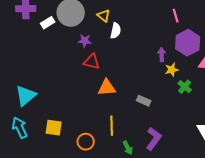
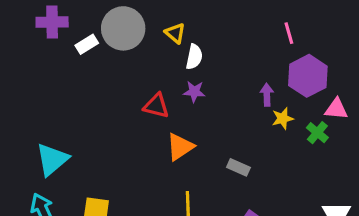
purple star: (85, 41) -> (194, 92), moved
green cross: (185, 87) -> (317, 133), moved
orange triangle: (107, 88) -> (180, 147), turned -30

